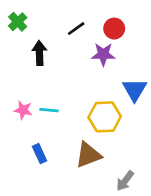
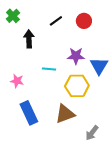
purple star: (103, 54) -> (76, 56), moved
cyan line: (49, 110) -> (49, 69), moved
blue rectangle: (39, 154) -> (29, 113), size x1.6

